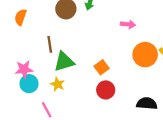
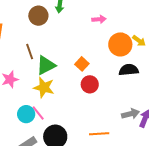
cyan circle: (29, 84) -> (26, 114), moved
yellow star: (58, 84) -> (44, 87), size x1.5
black semicircle: (147, 103) -> (129, 70), moved

